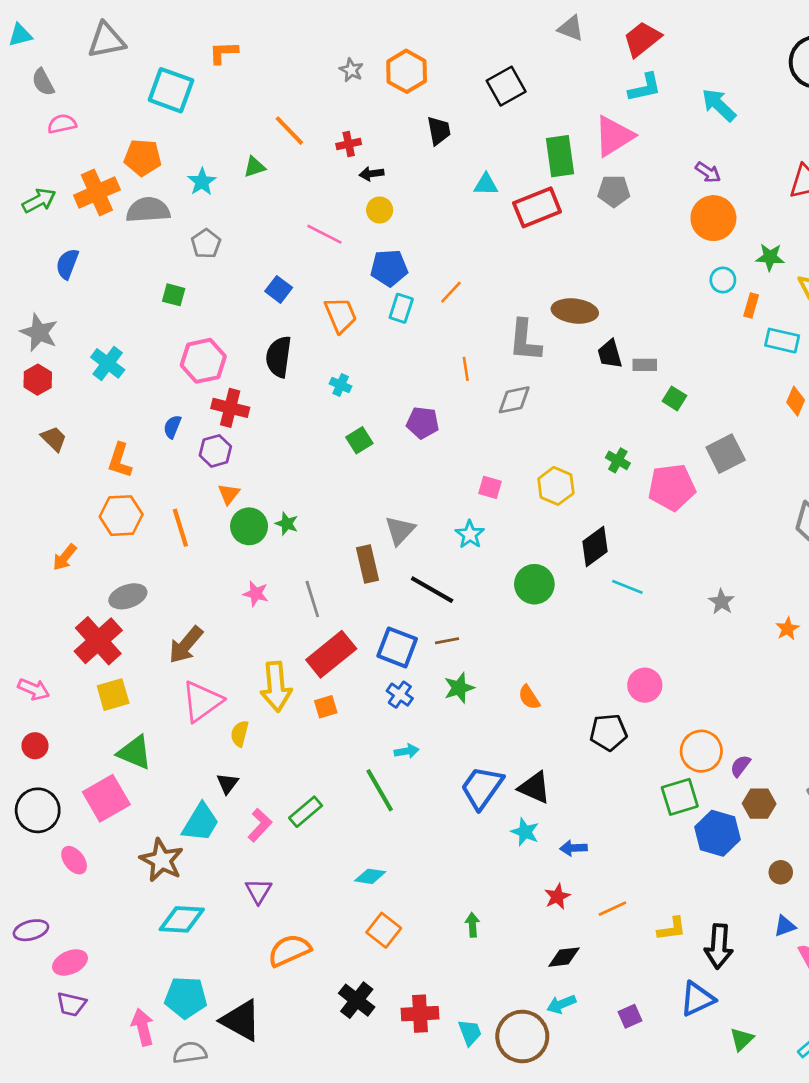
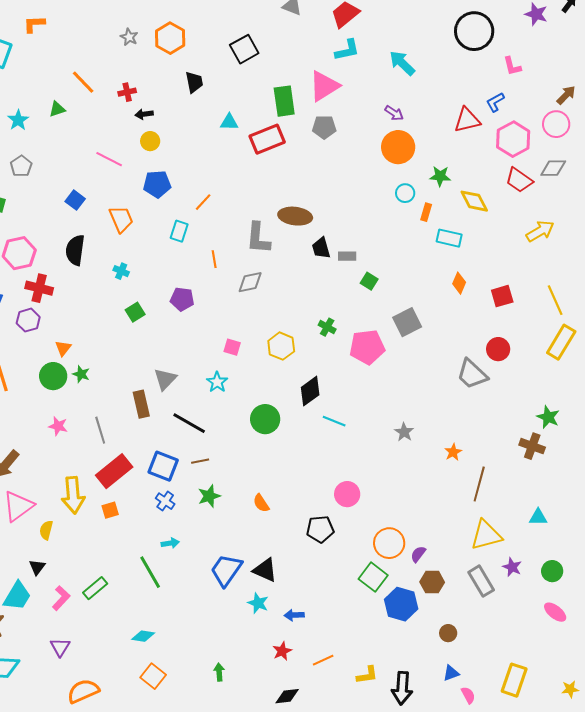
cyan rectangle: (401, 308) -> (179, 231), moved
orange triangle: (229, 494) -> (63, 348), moved
green square: (680, 797) -> (373, 577), turned -36

